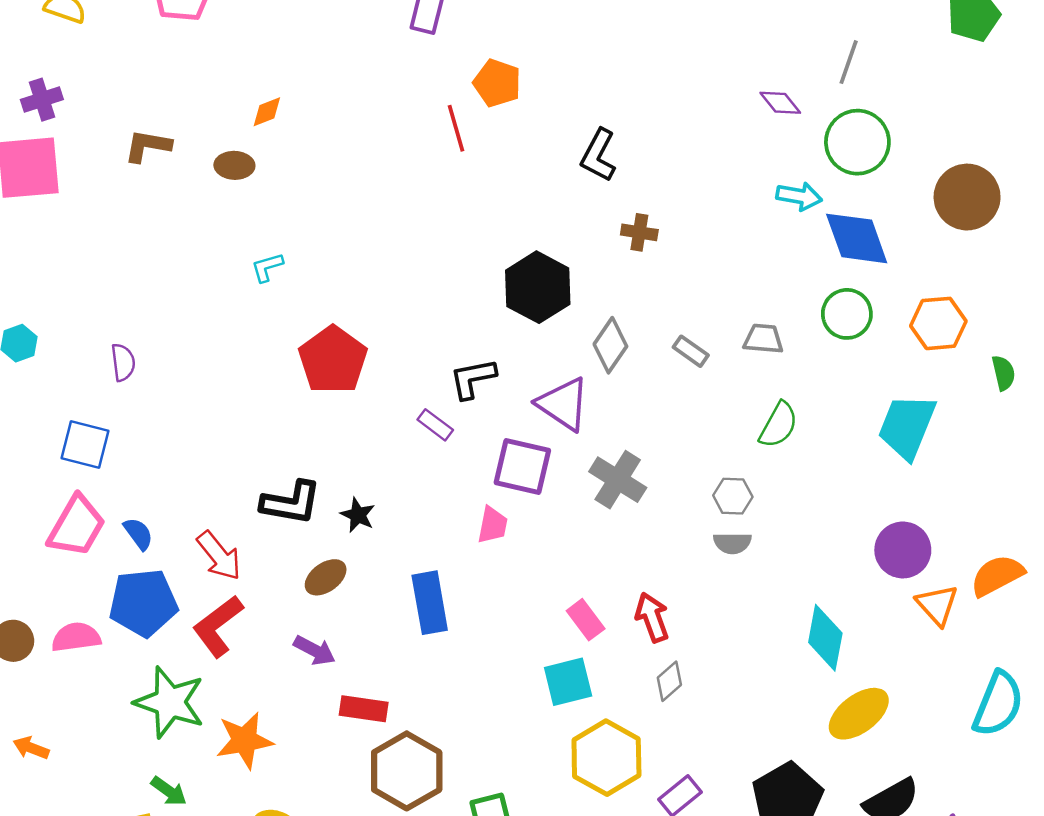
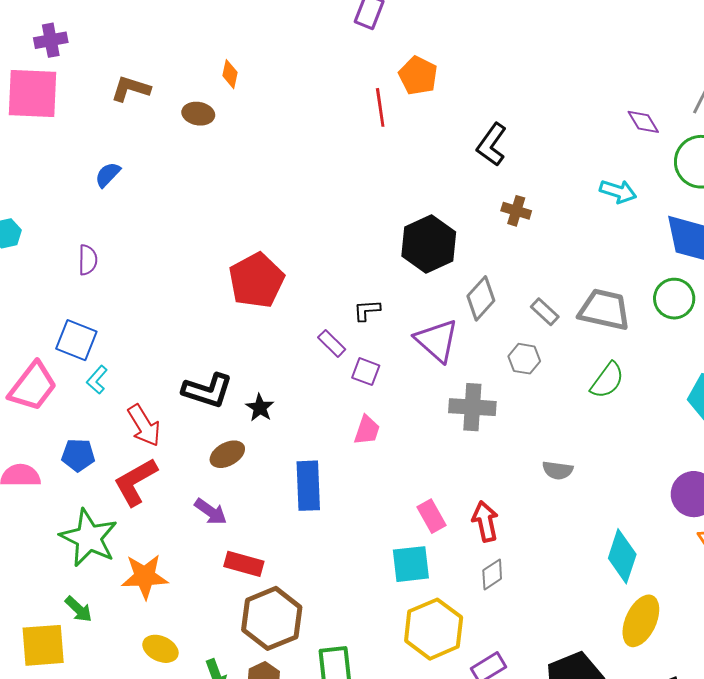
orange diamond: (267, 112) -> (230, 74), turned -64
cyan arrow: (799, 196) -> (618, 191), moved
cyan L-shape: (267, 267) -> (97, 380), moved, turned -40
gray trapezoid: (763, 339) -> (604, 310), size x1.6
black L-shape: (473, 378) -> (367, 310), size x0.7
blue square: (85, 444) -> (76, 340), moved
purple square: (522, 466) -> (366, 372), moved, size x0.6
gray cross: (618, 480) -> (472, 407), turned -36
gray hexagon: (733, 496) -> (524, 359), moved
blue semicircle: (138, 534) -> (108, 175), moved, turned -108
blue pentagon: (143, 603) -> (78, 455), size x0.6
yellow ellipse: (859, 714) -> (641, 621), turned -36

